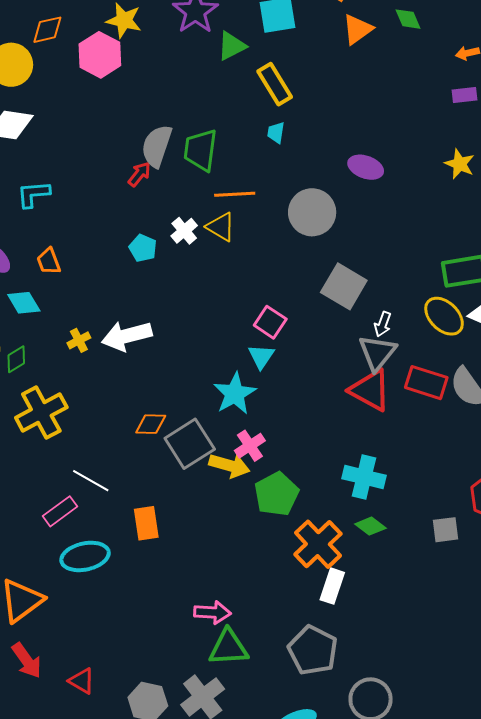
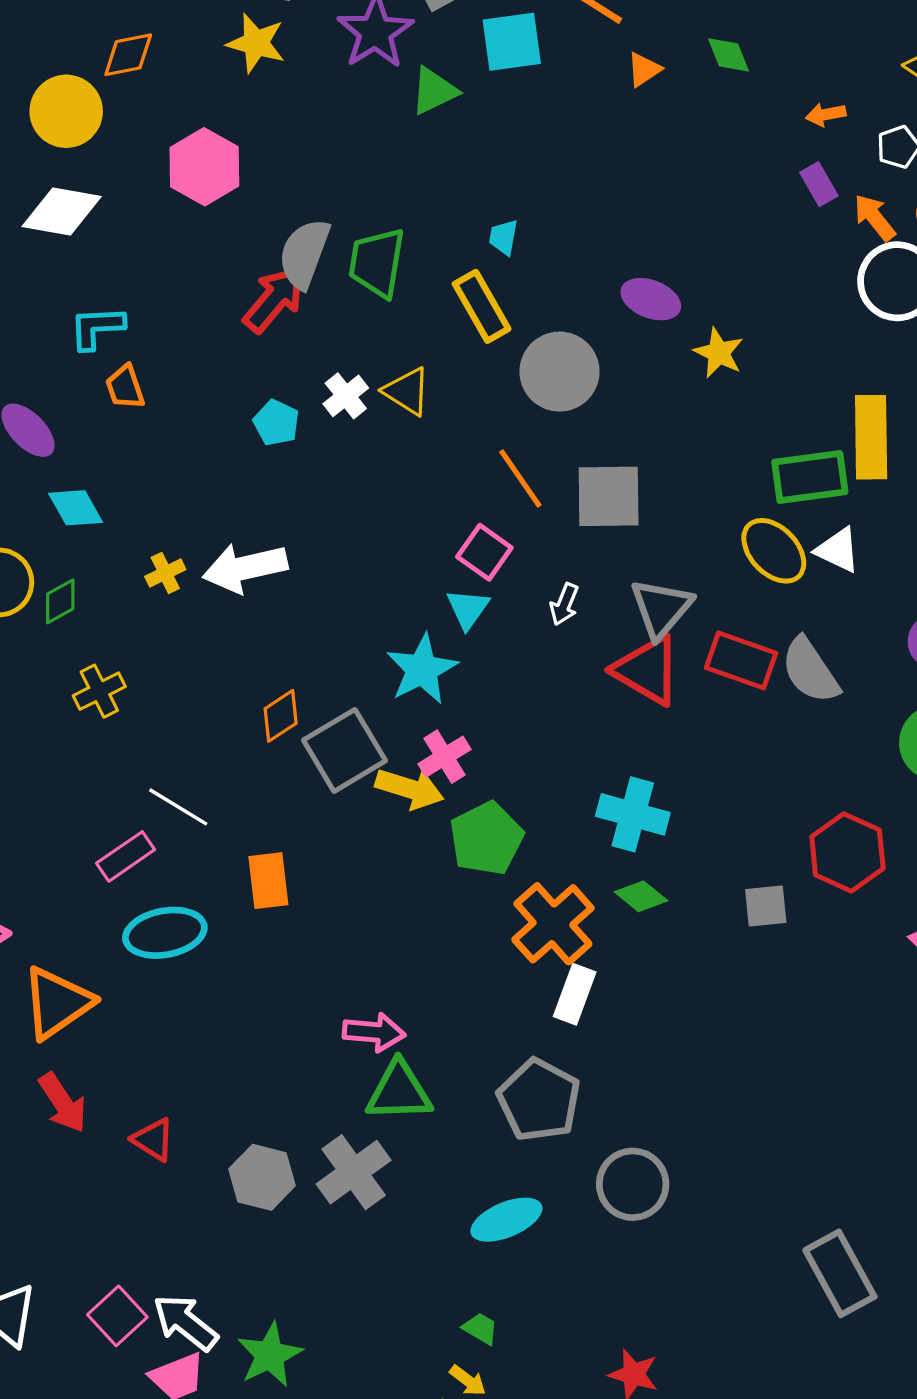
orange triangle: (357, 29) -> (644, 69), size x0.7
pink hexagon: (100, 55) -> (204, 167), moved
yellow rectangle: (275, 84) -> (482, 306), moved
purple rectangle: (465, 95) -> (819, 184), turned 65
yellow star: (460, 164) -> (719, 353), moved
red arrow: (139, 174) -> (274, 300), size x1.6
orange line: (235, 194) -> (520, 479), moved, turned 57
orange trapezoid: (49, 261) -> (125, 387), moved
gray square: (344, 286) -> (609, 496), turned -33
white arrow: (383, 324) -> (564, 604), moved
yellow cross: (41, 412) -> (99, 691), size x0.6
orange diamond: (151, 424) -> (281, 716), turned -36

